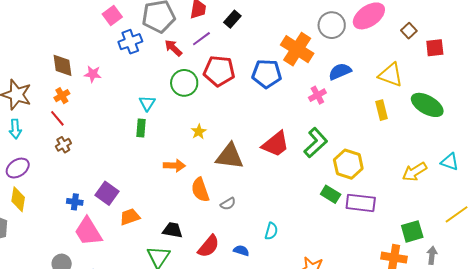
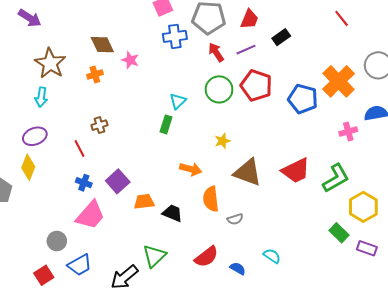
brown diamond: (63, 65) -> (102, 45), turned -30
red line: (57, 118) -> (79, 148), moved
brown cross: (63, 145) -> (99, 125), moved
purple rectangle: (361, 203) -> (367, 248), size x0.7
orange trapezoid: (130, 217) -> (144, 202), moved
black trapezoid: (173, 230) -> (172, 213), moved
cyan semicircle: (271, 231) -> (272, 256), turned -84
pink trapezoid: (88, 232) -> (90, 215), turned -120

